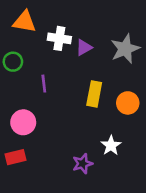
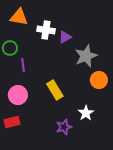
gray star: (125, 49) -> (86, 56), moved
purple line: (44, 84) -> (23, 65), moved
yellow rectangle: (94, 94) -> (55, 90), moved, turned -42

